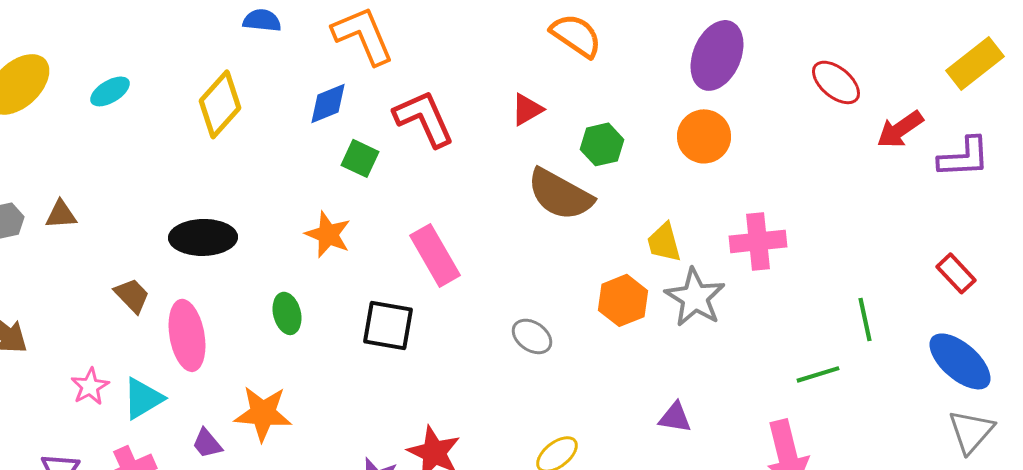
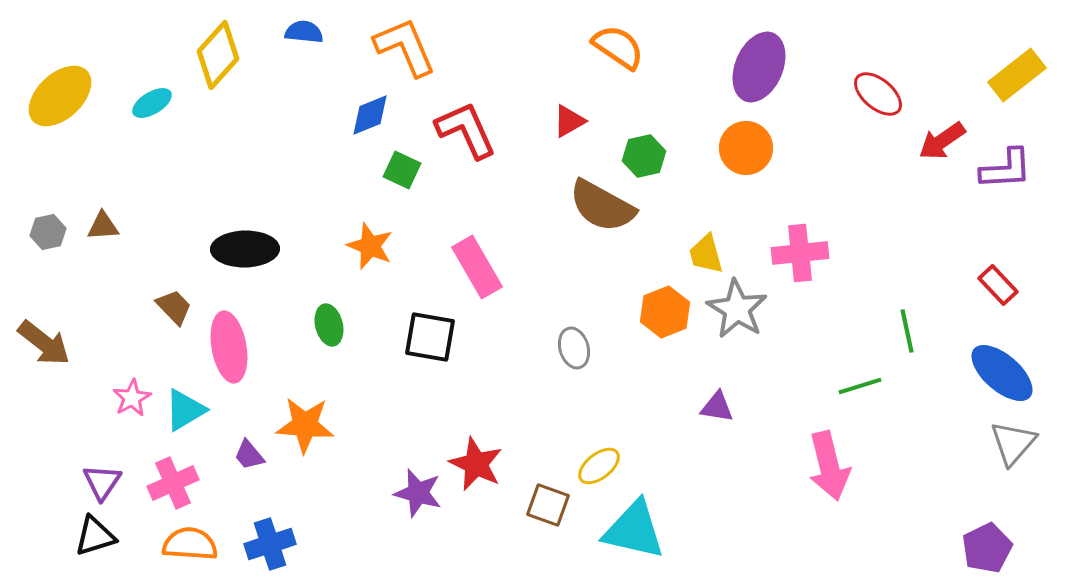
yellow diamond: (220, 104) -> (218, 55), moved
gray ellipse: (532, 336) -> (574, 348), turned 39
purple triangle: (675, 417) -> (717, 407), moved

